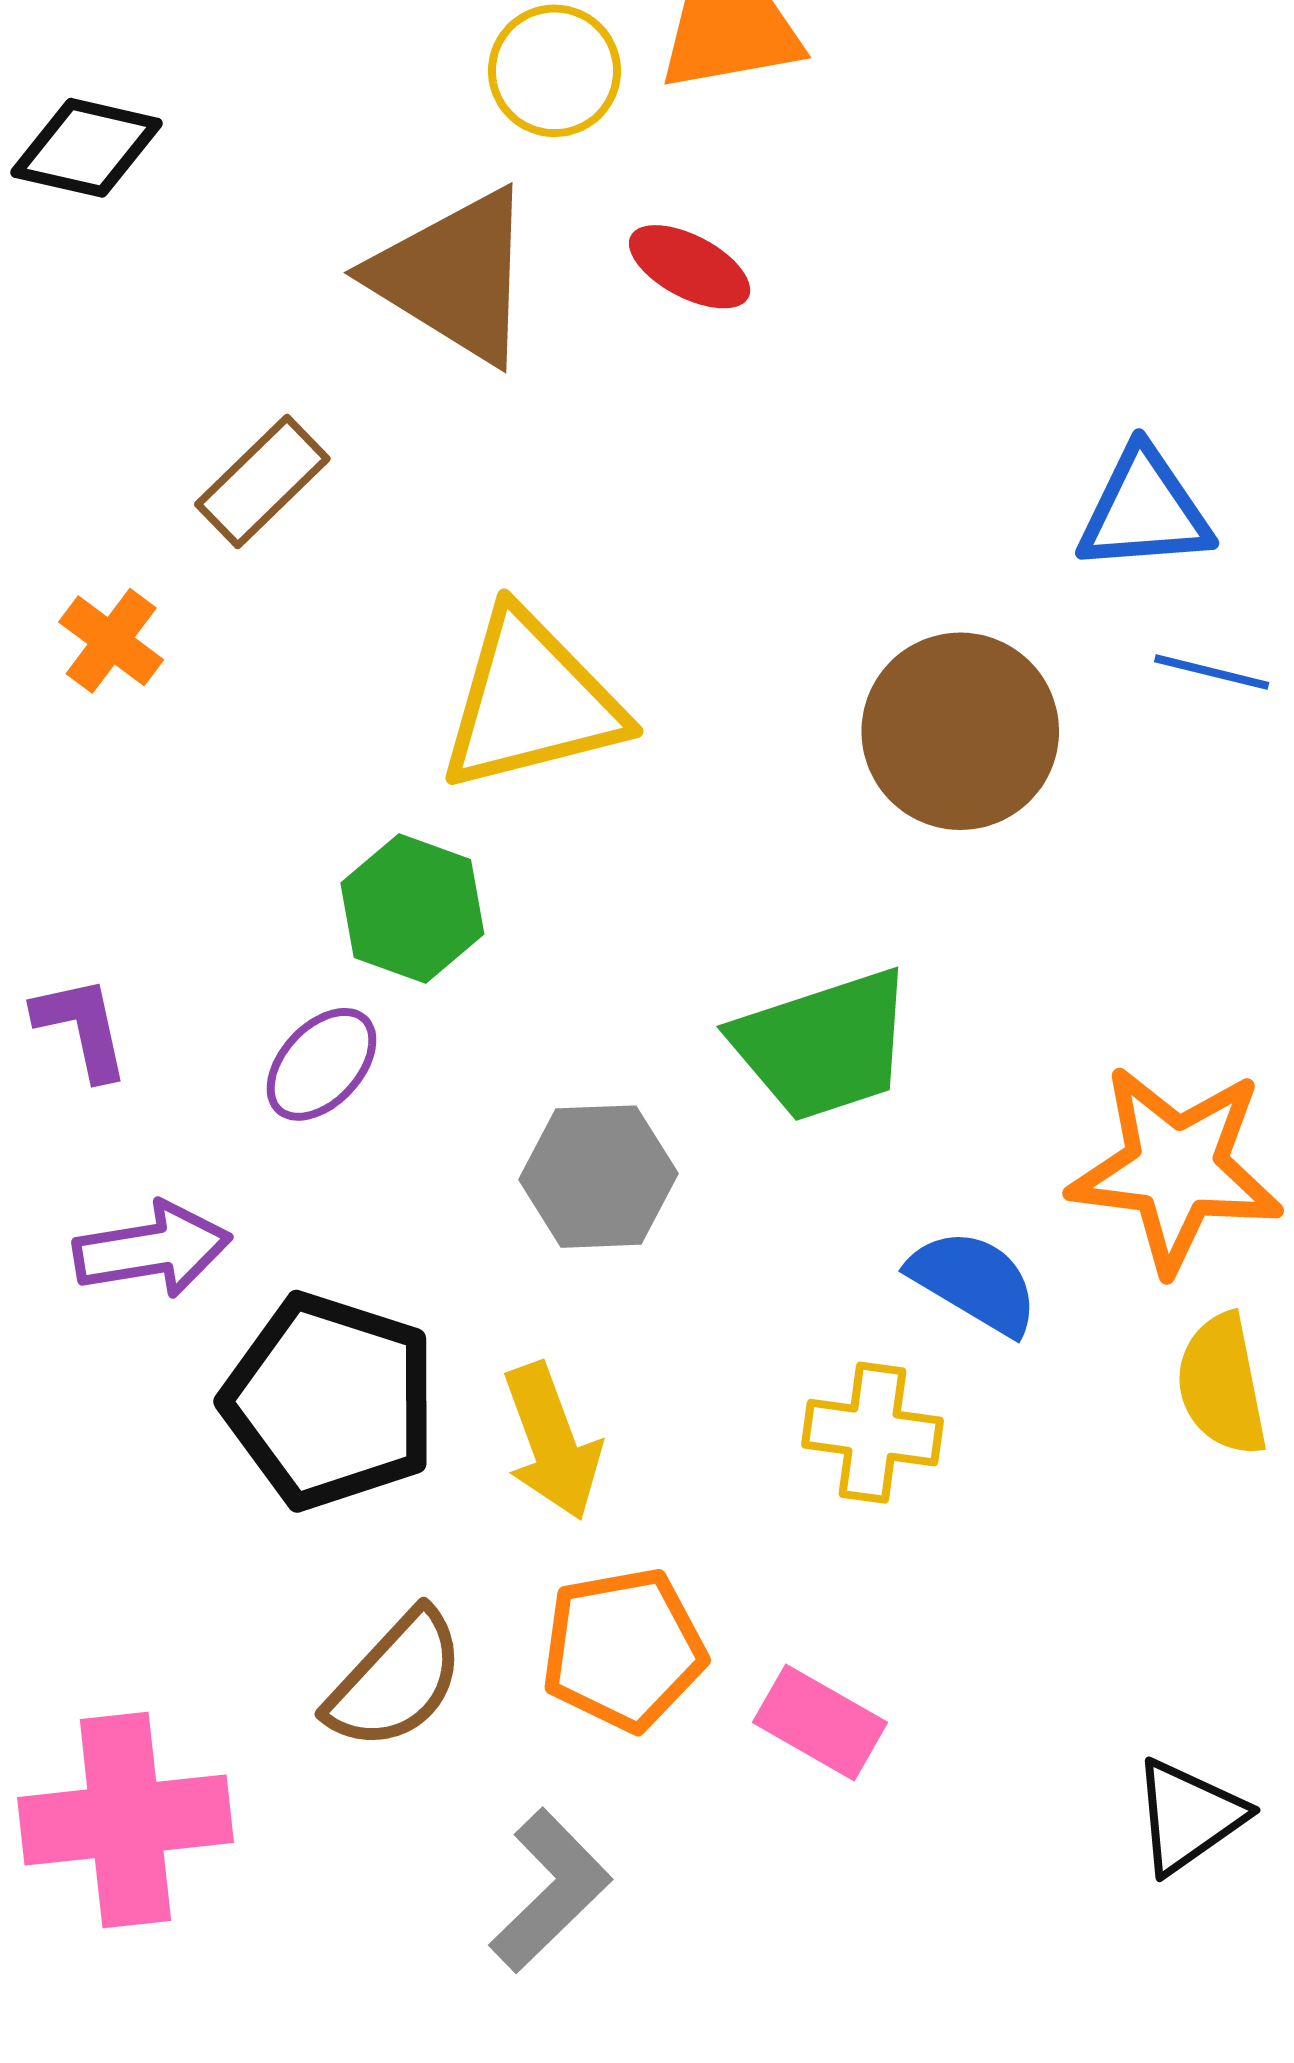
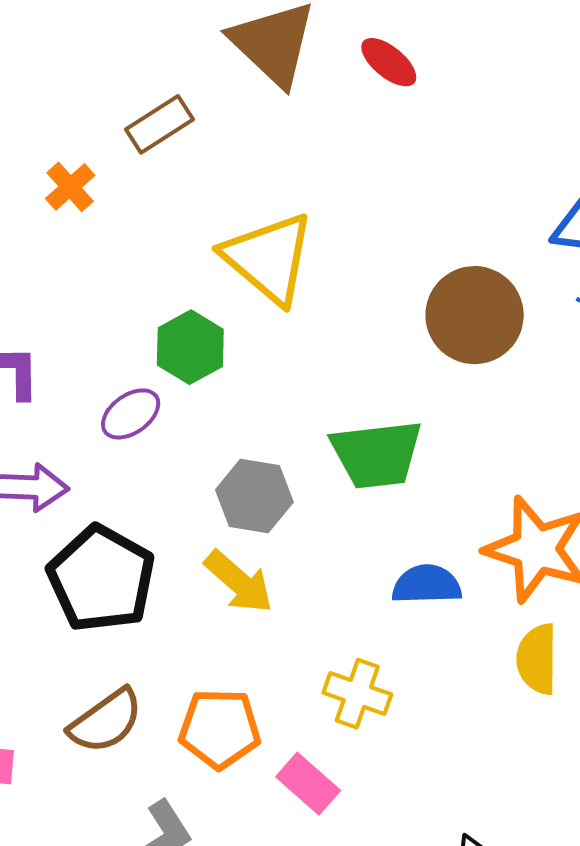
yellow triangle: (531, 702) -> (269, 258), turned 43
blue semicircle: (974, 1282) -> (427, 584), turned -44
yellow cross: (872, 1433) -> (357, 694), moved
yellow arrow: (552, 1442) -> (239, 582), moved, turned -40

